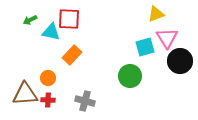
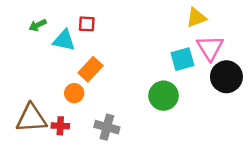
red square: (69, 19) -> (87, 24), size x0.6
orange circle: (48, 78) -> (74, 93), moved

